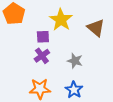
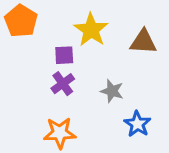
brown triangle: (96, 28) -> (143, 42), turned -36
blue star: (74, 90) -> (137, 124), moved

